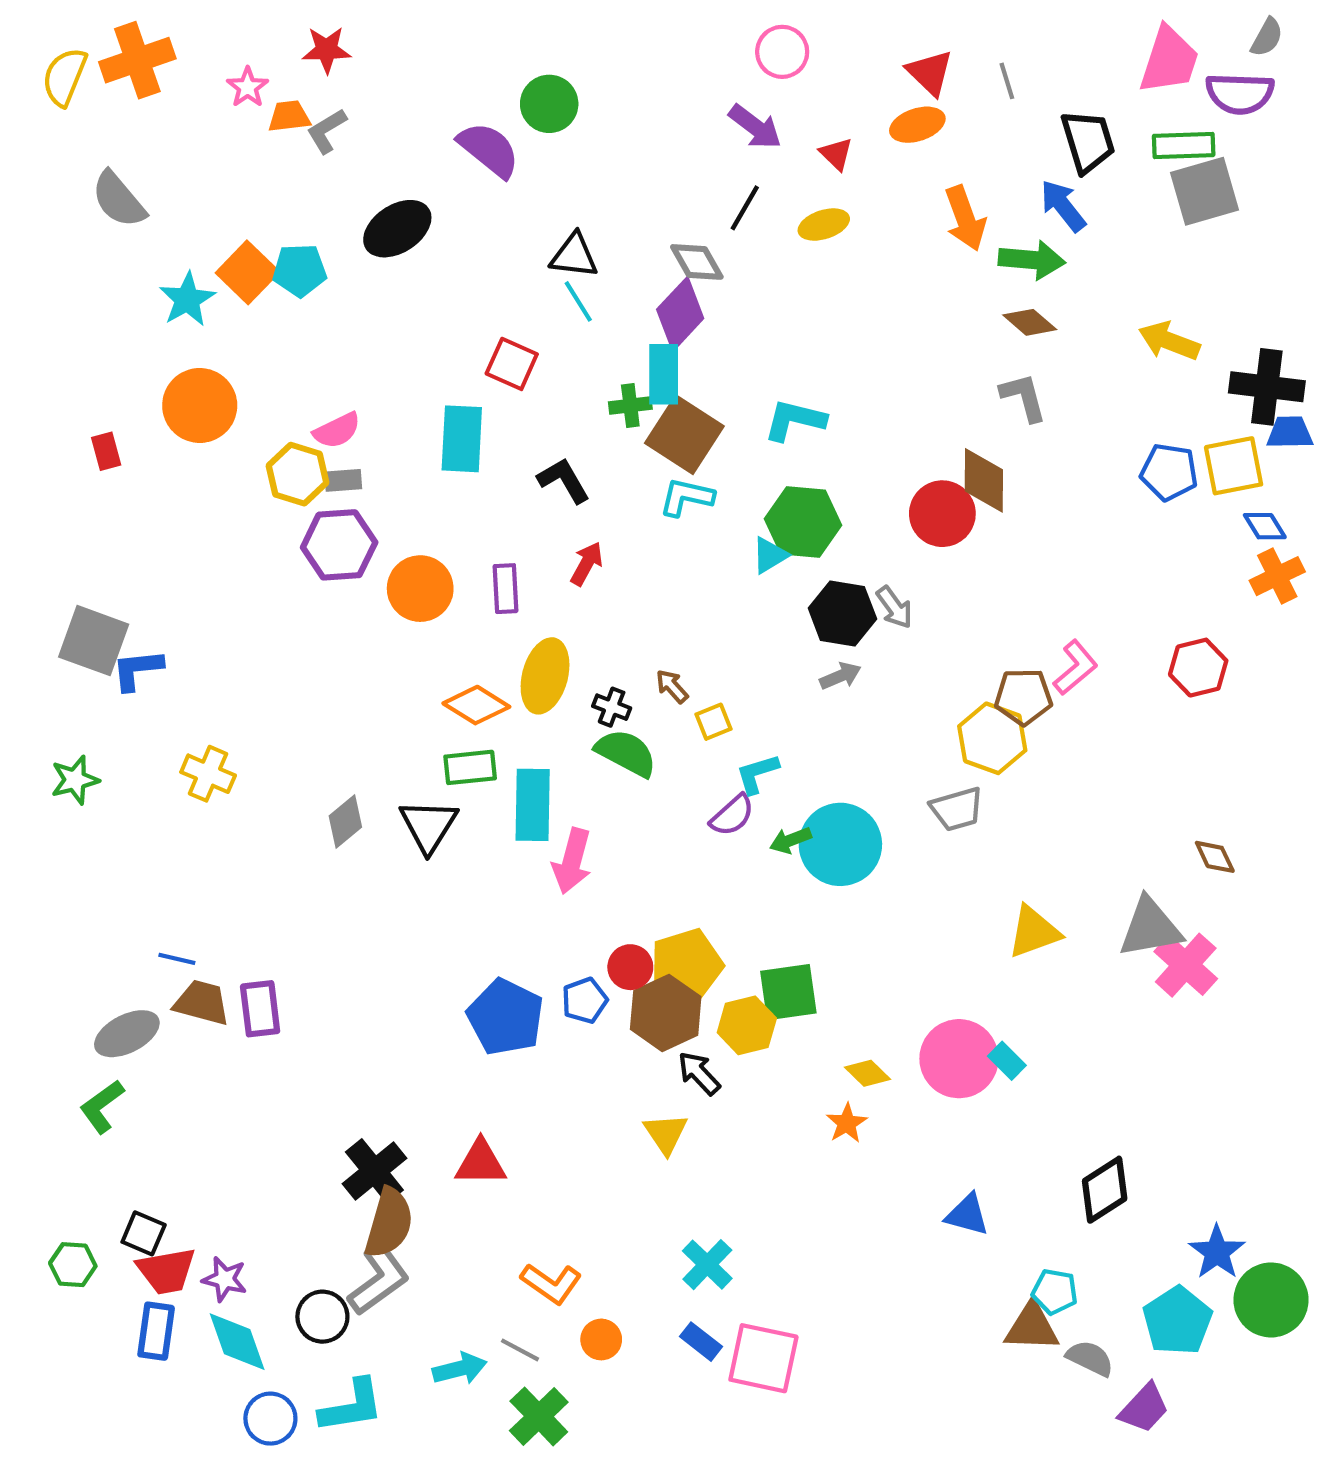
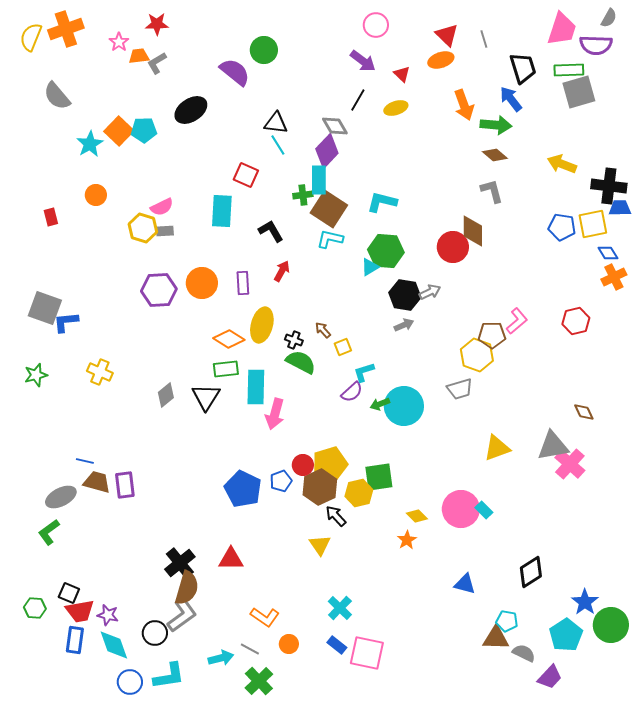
orange circle: (200, 405) -> (96, 195), size x0.6
purple hexagon: (339, 545) -> (159, 290), moved
gray arrow: (894, 607) -> (430, 292), turned -80

